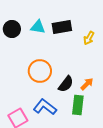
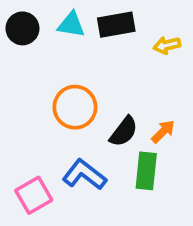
yellow arrow: (89, 38) -> (167, 45), turned 48

